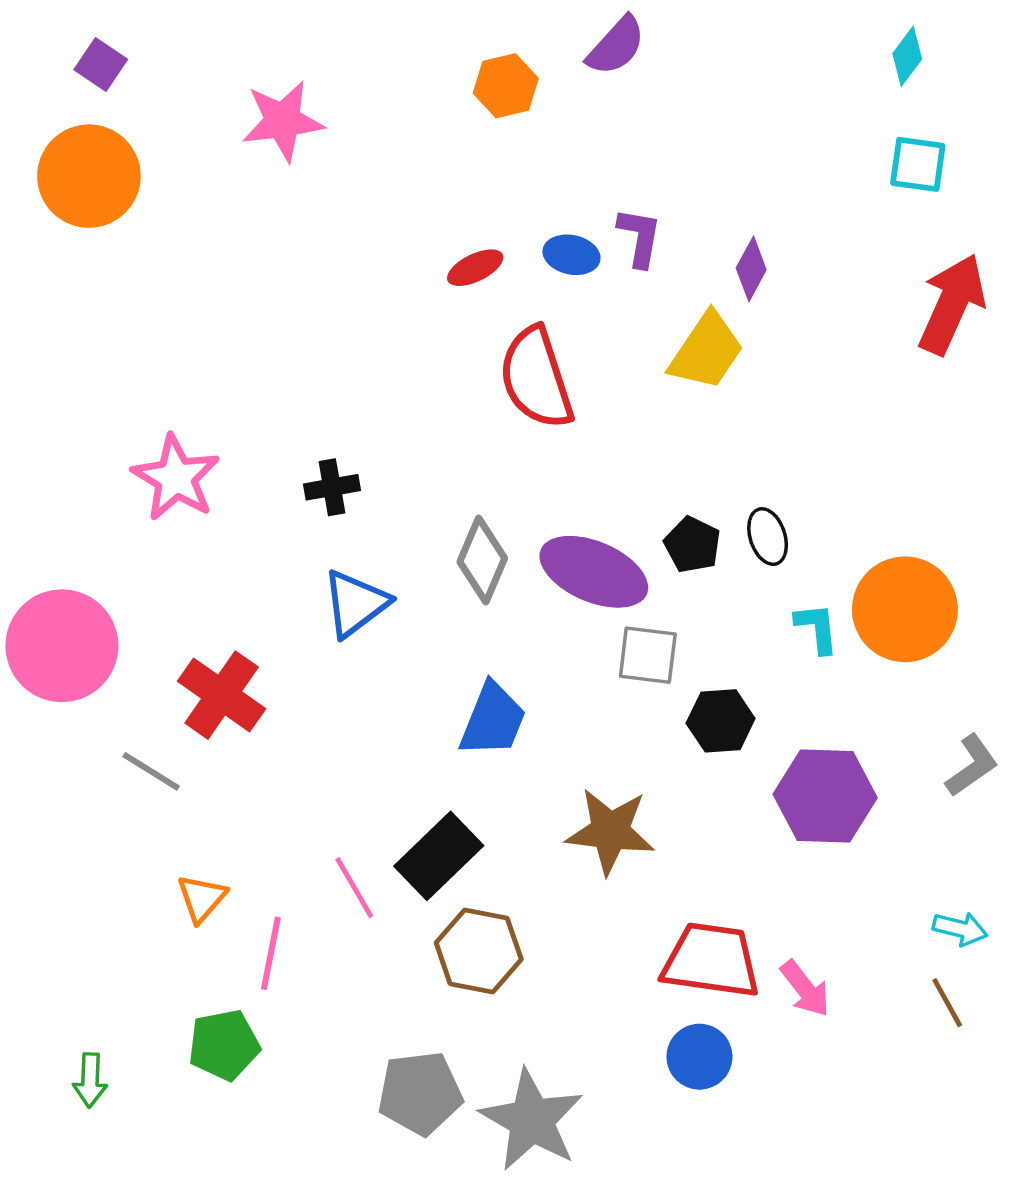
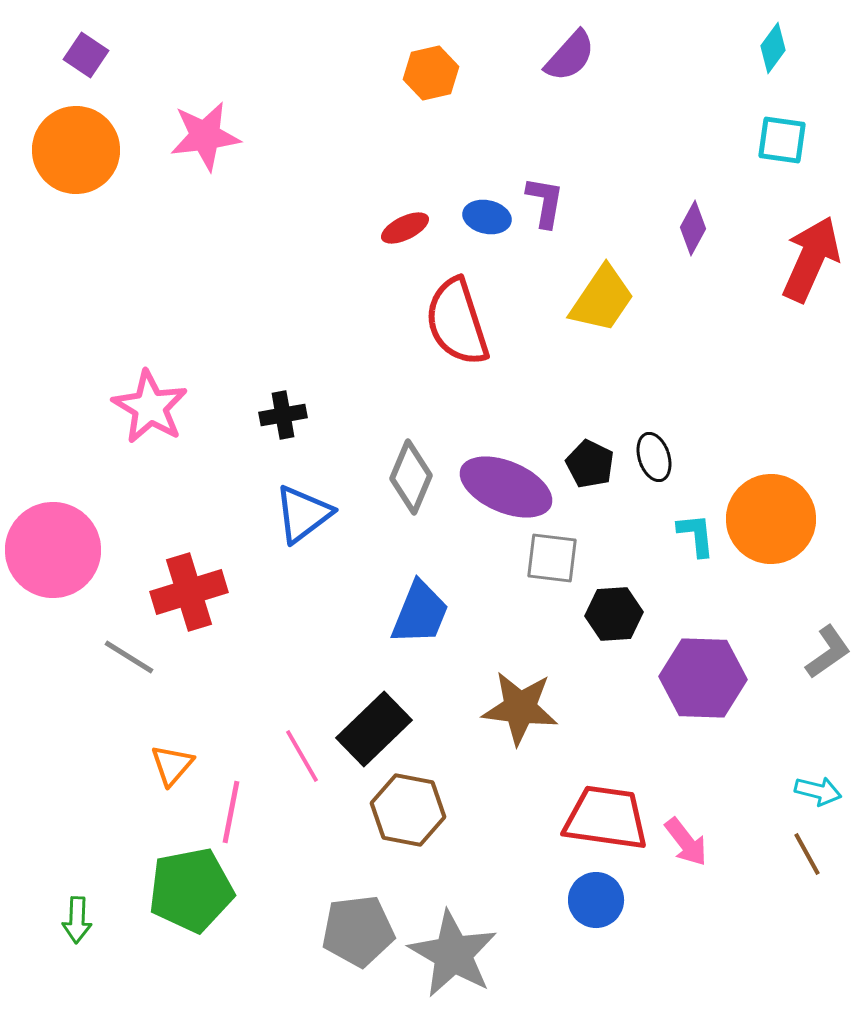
purple semicircle: (616, 46) -> (570, 56), moved
pink star: (283, 121) -> (205, 136), moved
purple diamond: (751, 269) -> (693, 228), moved
red cross: (222, 695) -> (189, 592), turned 38
green pentagon: (224, 1045) -> (191, 890), size x1.4

